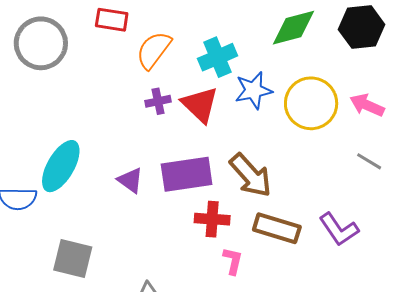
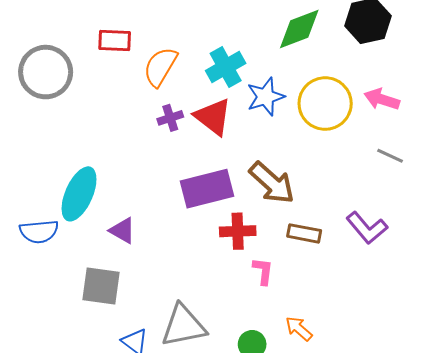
purple triangle: (130, 180) -> (122, 230), moved
brown rectangle: (277, 228) -> (304, 233), size x0.7

